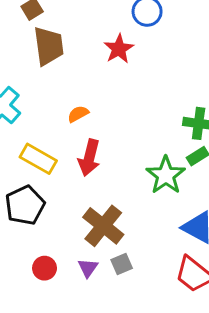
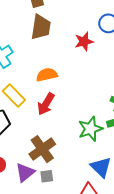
orange semicircle: (78, 114) -> (47, 75), size x1.5
purple triangle: (88, 268) -> (25, 172), size x1.5

